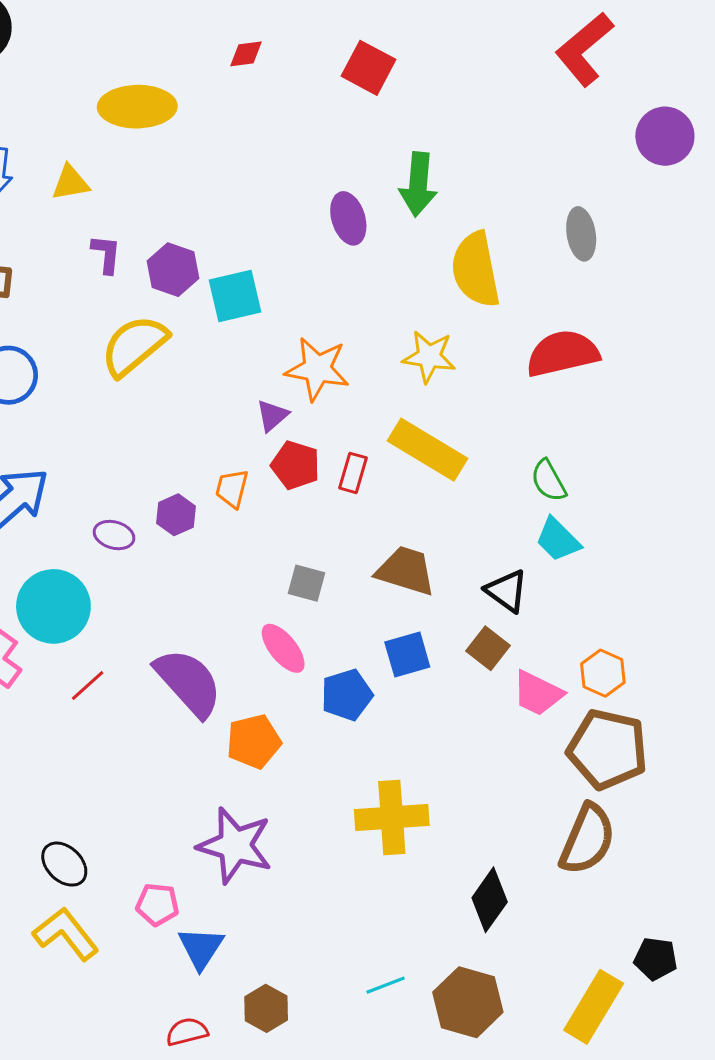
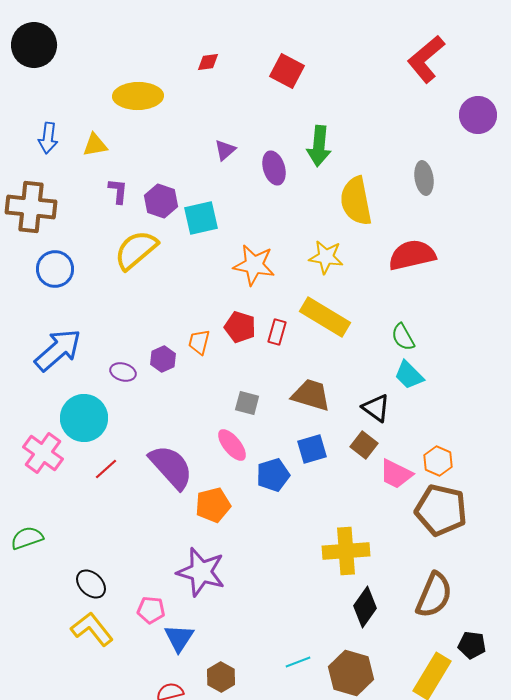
purple triangle: (272, 416) -> (225, 150), moved
yellow cross: (392, 817) -> (346, 551), moved
brown semicircle: (587, 839) -> (434, 595), moved

